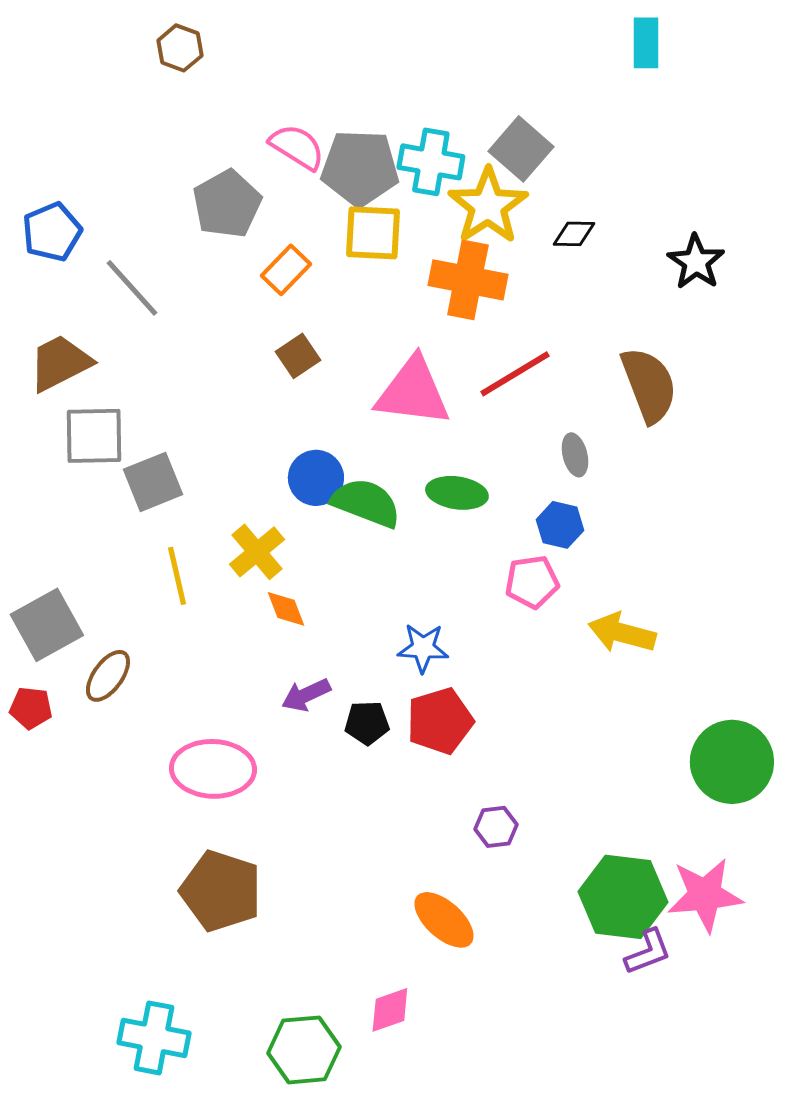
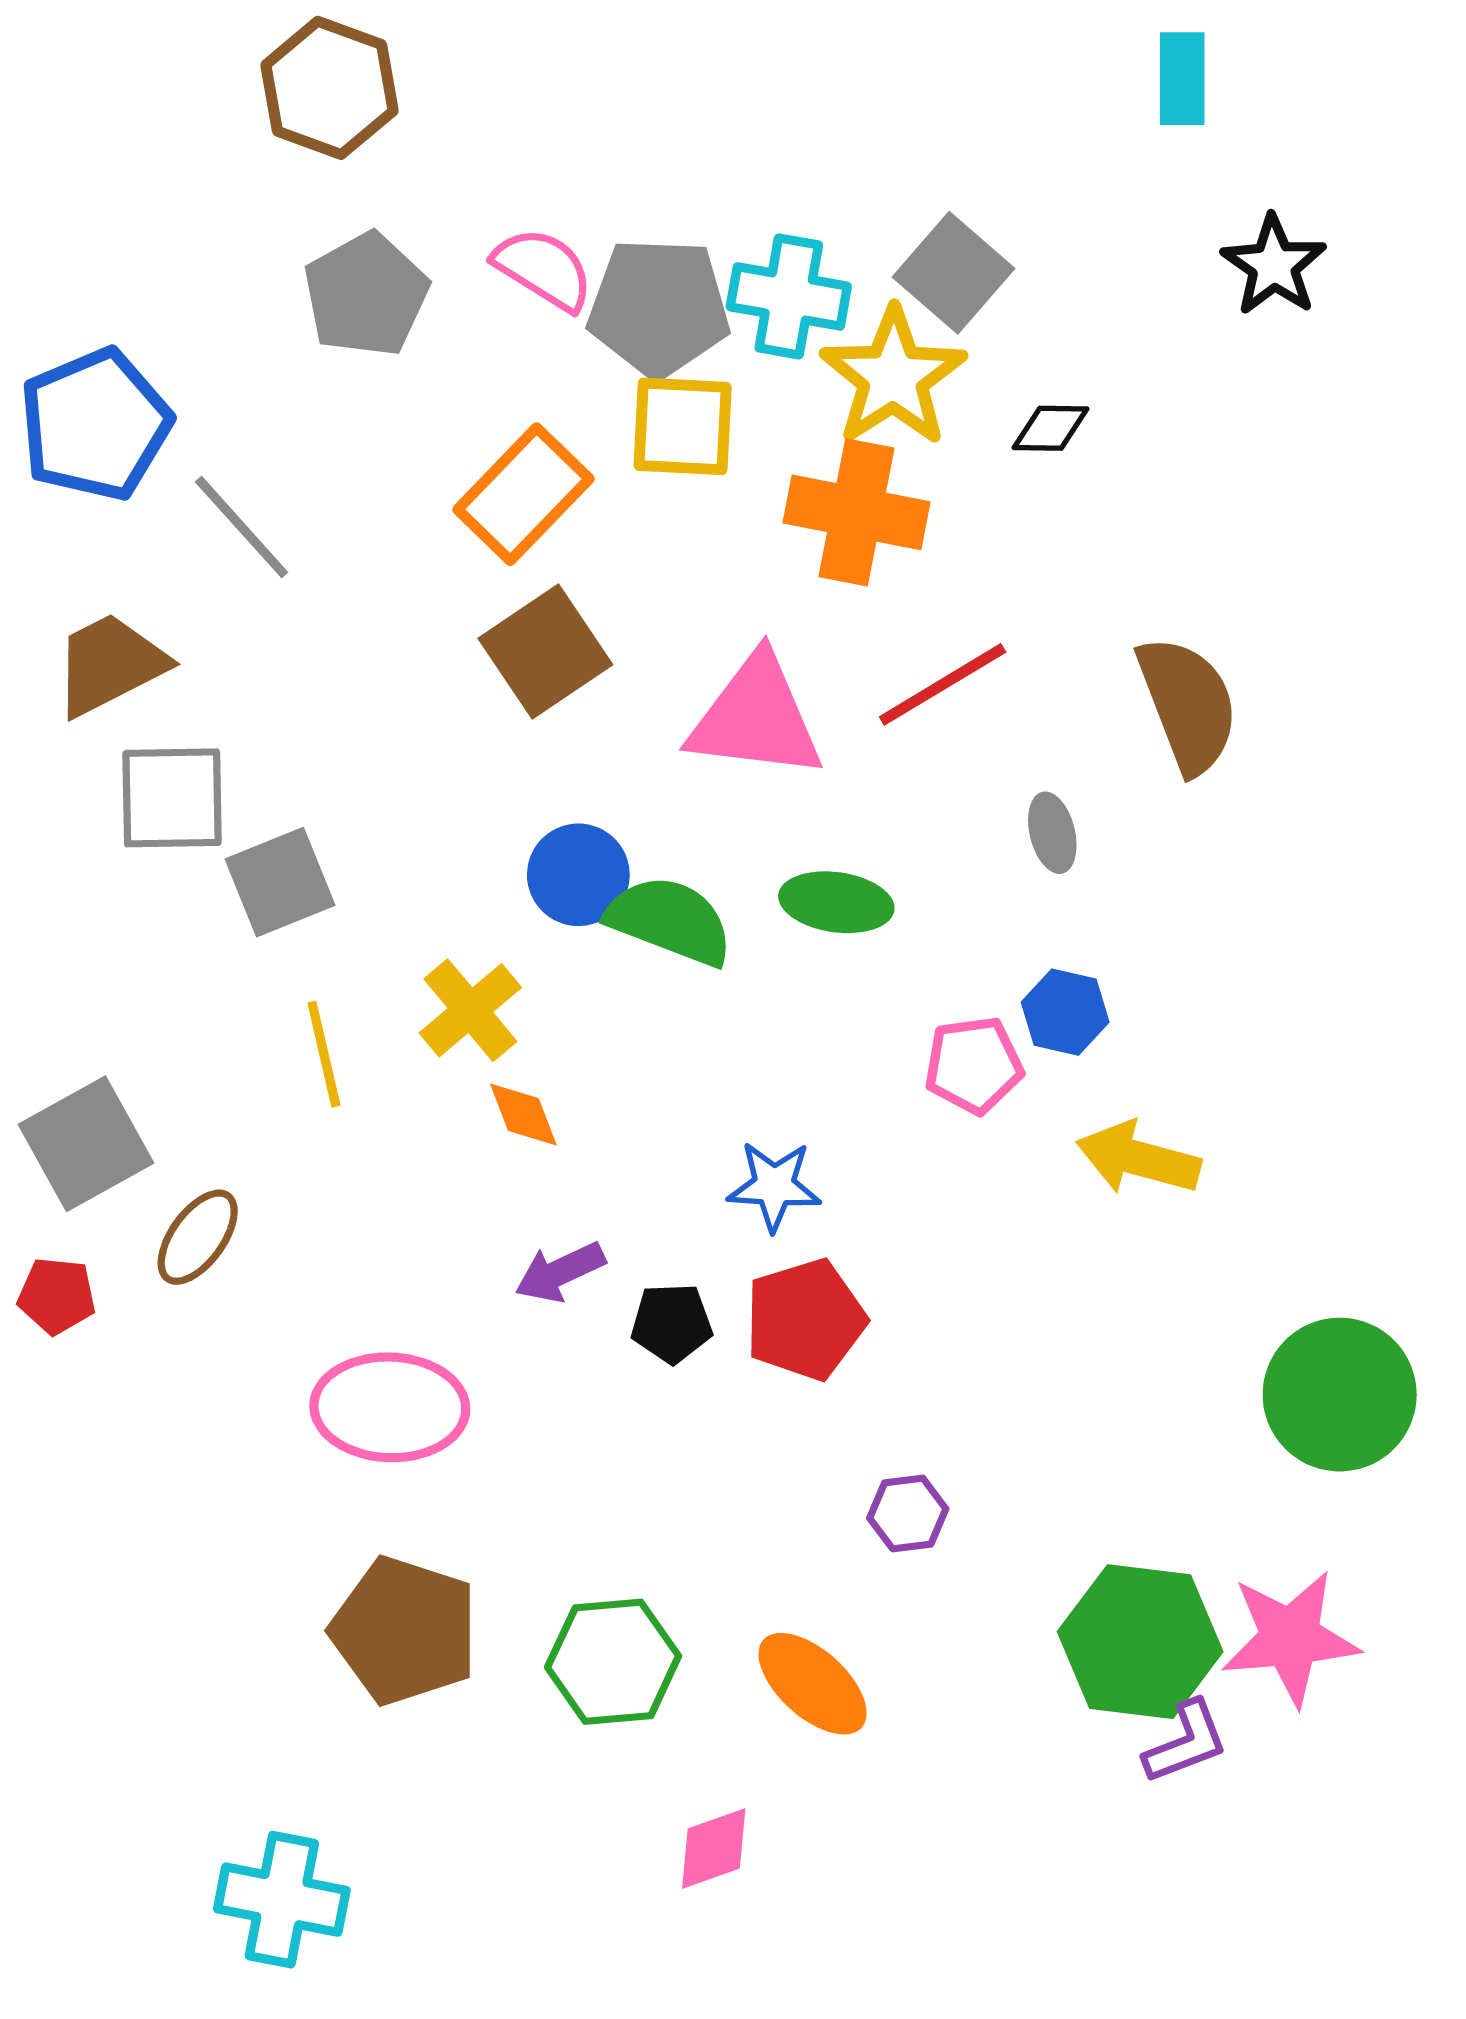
brown hexagon: (180, 48) -> (329, 88), size x1.6
gray pentagon: (227, 204) -> (366, 295), moved
blue pentagon: (52, 232) -> (95, 425), size x1.4
black star: (696, 262) -> (1274, 265), moved
orange rectangle: (286, 270) -> (523, 494), size x1.5
brown square: (298, 356) -> (545, 652), size x1.6
blue hexagon: (560, 525) -> (1065, 1012), moved
green hexagon: (304, 1050) -> (613, 1662), moved

